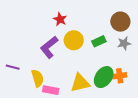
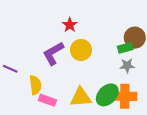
green rectangle: (99, 41) -> (125, 48), moved
gray star: (124, 43) -> (127, 66), moved
orange cross: (120, 76) -> (125, 96), size x1.5

